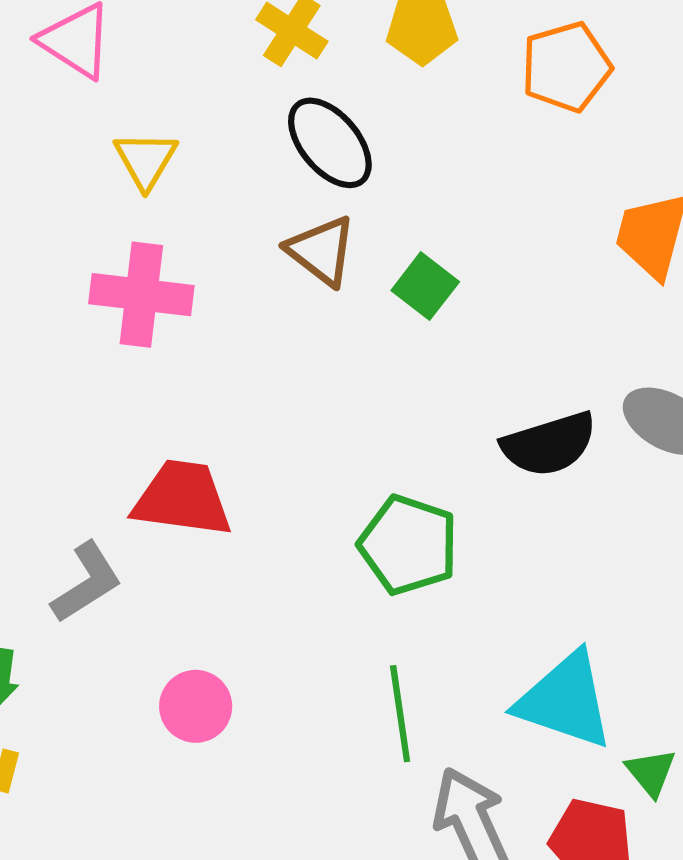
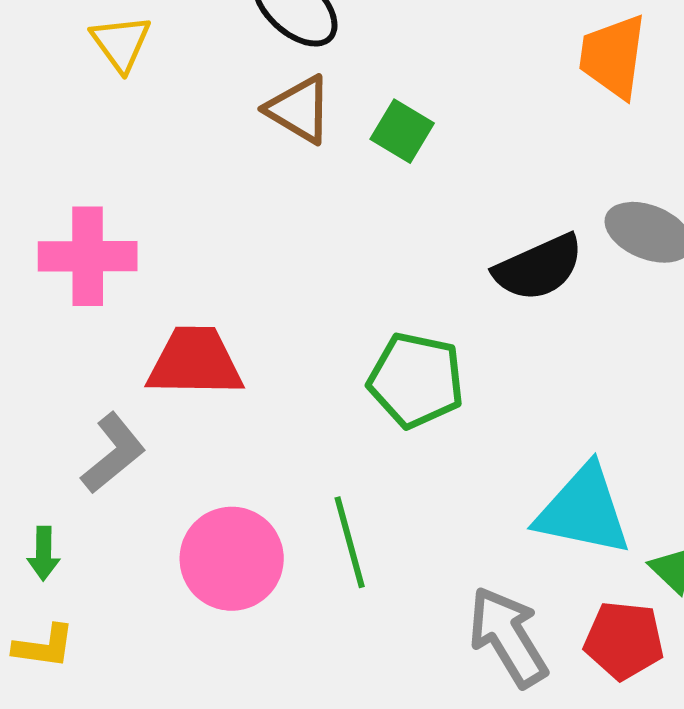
pink cross: (141, 295) -> (88, 256), moved
pink circle: (196, 706) -> (232, 559), size x1.5
green line: (400, 714) -> (350, 542), moved

